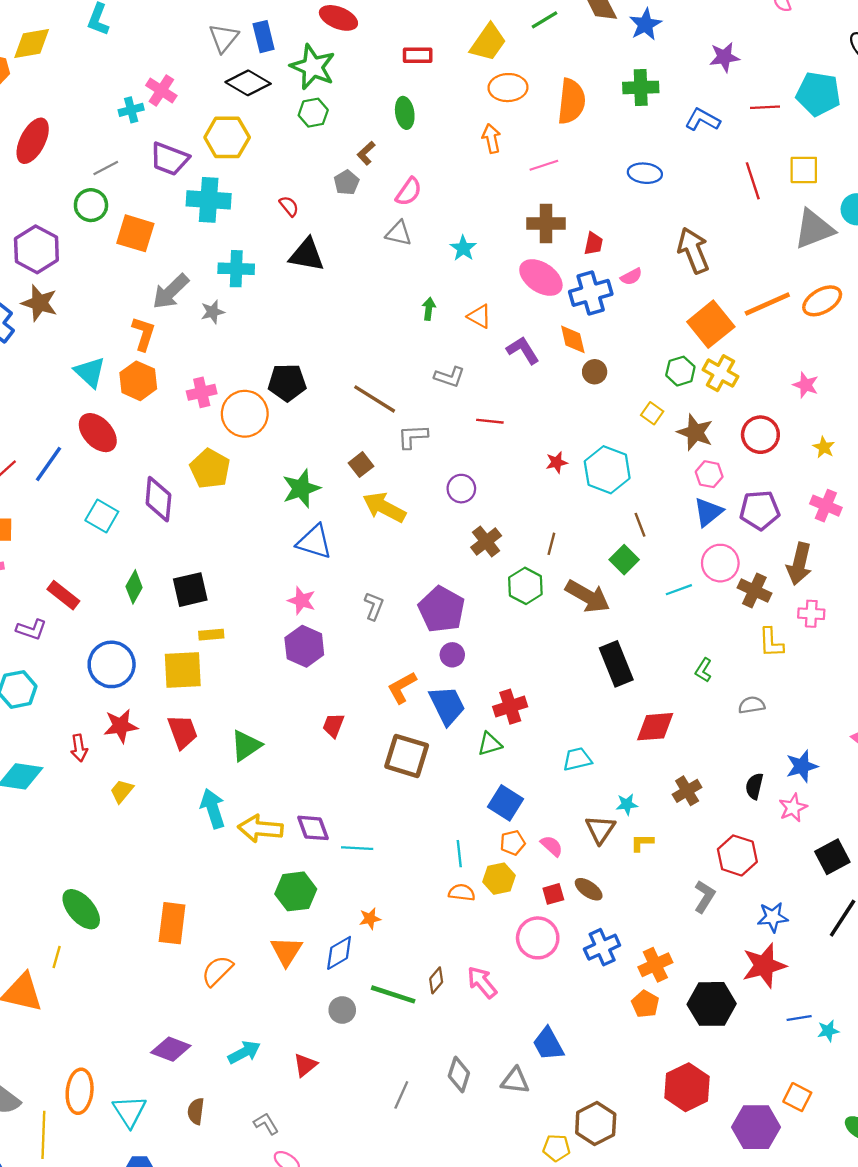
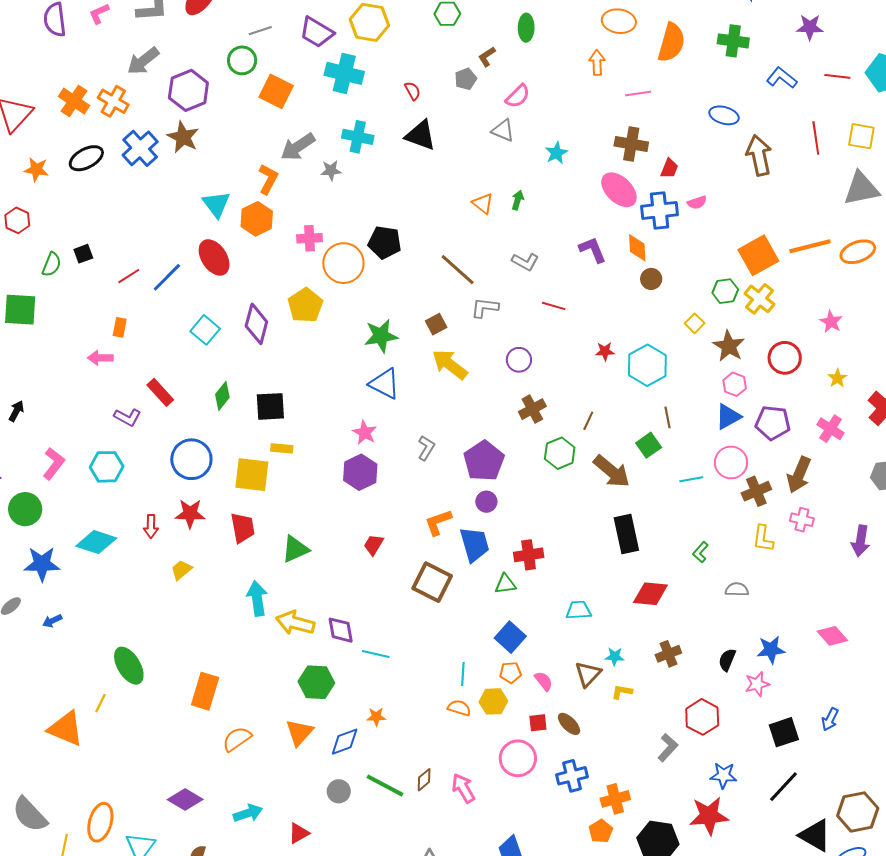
brown arrow: (693, 250) -> (759, 155), moved
orange triangle: (479, 316) -> (483, 203), moved
brown cross: (754, 590) -> (756, 491), turned 32

